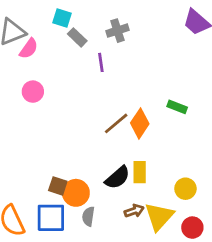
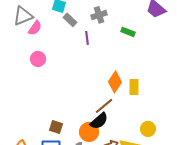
green rectangle: (177, 107) -> (128, 32), moved
brown line: (116, 123) -> (104, 106), moved
yellow rectangle: (140, 172) -> (134, 87), moved
orange circle: (76, 193) -> (89, 132), moved

